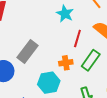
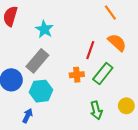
cyan star: (65, 14) -> (44, 29), moved
cyan hexagon: (49, 83) -> (41, 91), moved

